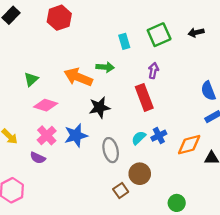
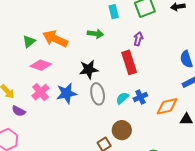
orange arrow: (78, 77) -> (55, 39), moved
gray ellipse: (111, 150) -> (98, 94), moved
purple semicircle: (38, 158) -> (19, 111), moved

